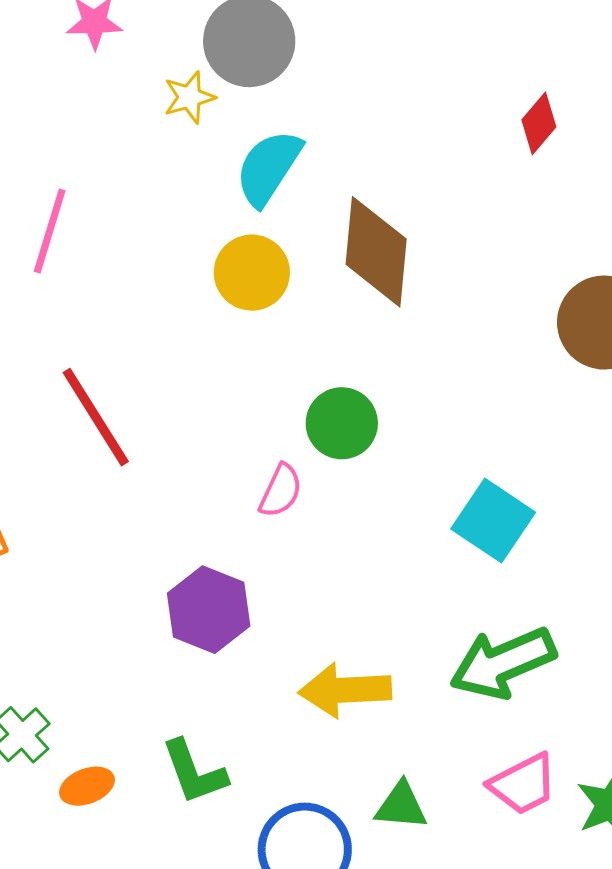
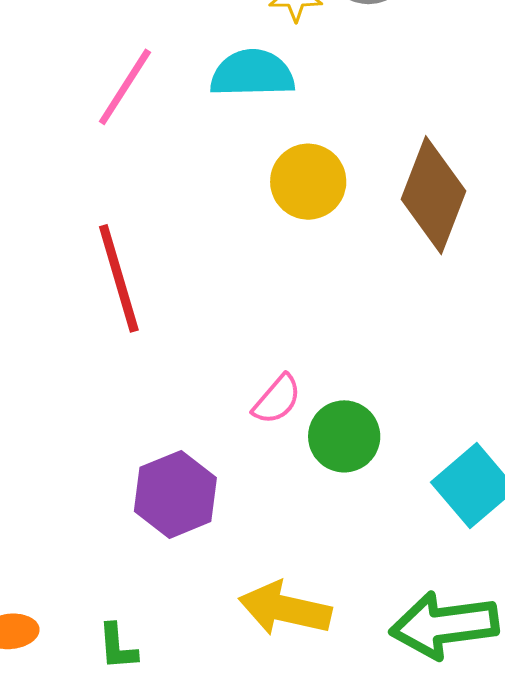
cyan semicircle: (268, 168) -> (252, 73), moved, turned 40
green circle: (342, 423) -> (344, 436), moved
green L-shape: (194, 772) -> (117, 647), size x0.7

